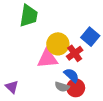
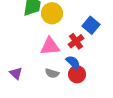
yellow circle: (58, 44) -> (52, 13), moved
gray semicircle: (62, 87) -> (52, 73), moved

